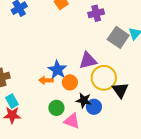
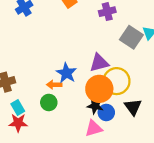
orange circle: (70, 82) -> (99, 89), moved, size x1.6
black triangle: (120, 90) -> (133, 107), moved
green circle: (56, 108) -> (49, 102), moved
pink triangle: (72, 121) -> (94, 128), moved, turned -36

